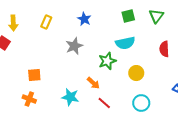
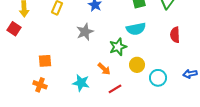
yellow circle: (136, 73) -> (137, 65), moved
red line: (104, 103) -> (115, 89), turned -72
cyan circle: (141, 103) -> (158, 78), moved

